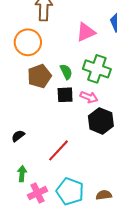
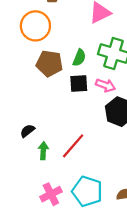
green semicircle: (66, 72) -> (79, 58), turned 49
brown pentagon: (39, 76) -> (49, 63), turned 30
green arrow: (22, 174) -> (43, 151), moved

